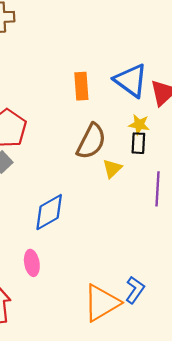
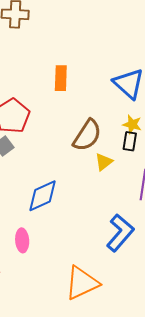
orange rectangle: (81, 86) -> (61, 78), moved
blue L-shape: (135, 290) -> (120, 233), moved, size x1.5

